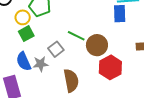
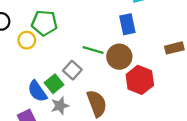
blue rectangle: (120, 14) -> (127, 24), moved
green square: (26, 34) -> (54, 84), moved
gray star: (41, 64) -> (60, 106), moved

